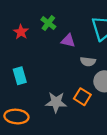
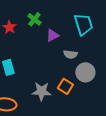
purple triangle: (68, 41) -> (52, 35), turned -40

